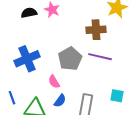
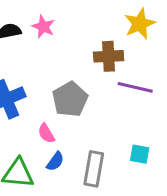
purple line: (100, 57) -> (135, 87), moved

